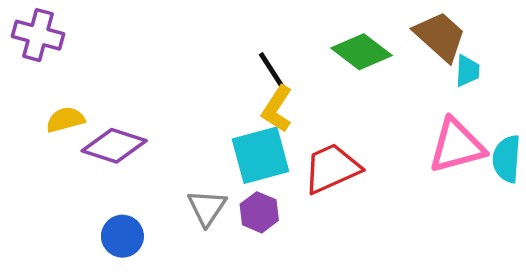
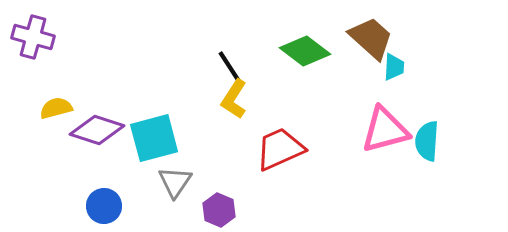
cyan square: (260, 155) -> (154, 138), moved
purple hexagon: (259, 212) -> (219, 210), moved

